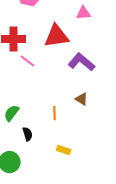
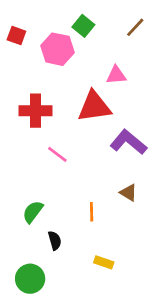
pink triangle: (84, 13) -> (116, 75), moved
pink line: (28, 61) -> (57, 154), moved

